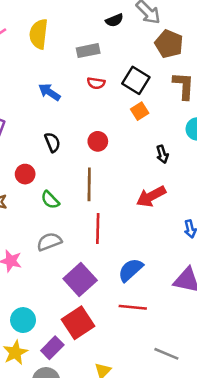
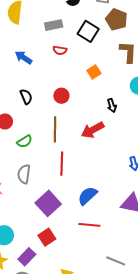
black square: (136, 80) -> (88, 31), moved
red arrow: (151, 196) -> (93, 130), moved
green semicircle: (50, 200) -> (25, 142), turned -77
gray semicircle: (49, 242) -> (24, 174), turned -60
red square: (78, 323) -> (47, 237), size x0.7

